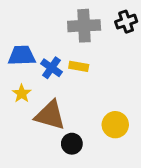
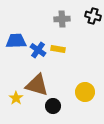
black cross: (126, 22) -> (93, 16), turned 35
gray cross: (84, 26) -> (62, 19), size x0.7
yellow star: (22, 93) -> (16, 98), moved

